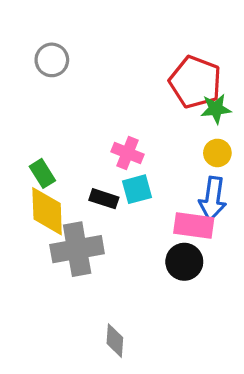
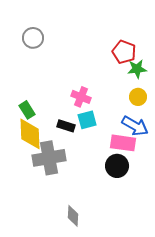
red pentagon: (195, 82) -> (124, 52), size x0.7
blue arrow: (213, 199) -> (135, 126), turned -68

